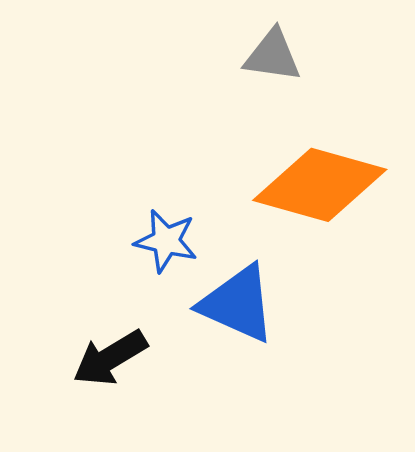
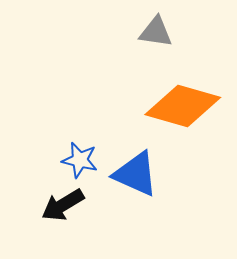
blue star: (166, 241) -> (80, 160), moved

